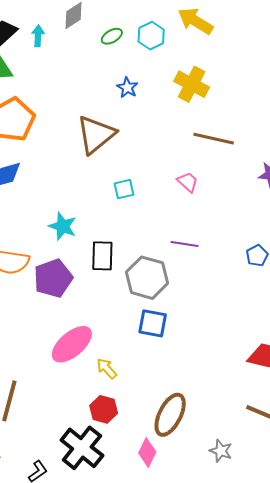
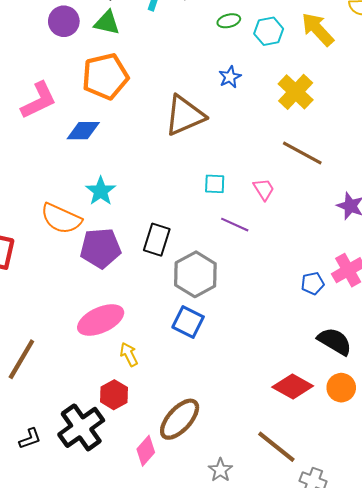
cyan square: (124, 189) -> (215, 184), moved
cyan star: (63, 226) -> (101, 191), moved
purple line: (185, 244) -> (235, 225), moved

